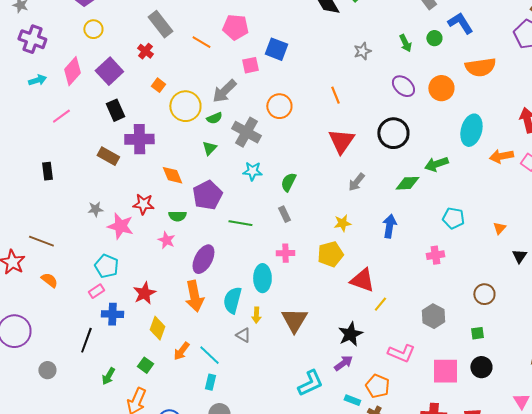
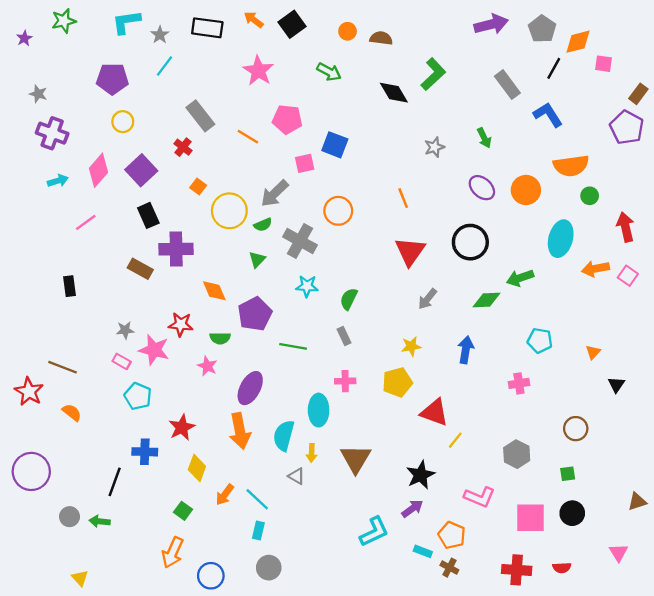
green circle: (434, 38) -> (590, 196), moved
pink rectangle: (96, 291) -> (122, 361), moved, turned 63
green arrow: (108, 376) -> (100, 521), moved, turned 66

